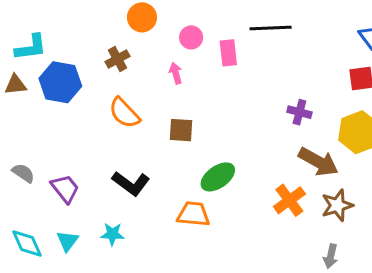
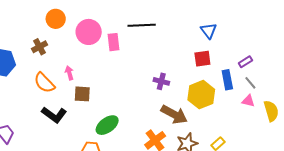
pink circle: (191, 37) -> (89, 32), size x1.6
pink arrow: (176, 73) -> (69, 73), moved
black L-shape: (131, 183) -> (54, 115), moved

